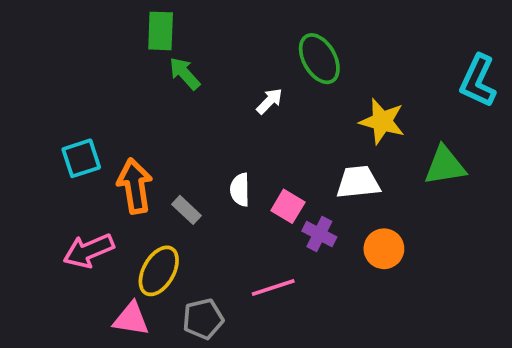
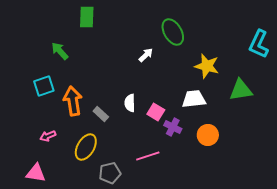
green arrow: (185, 73) -> (60, 51), moved
pink arrow: (89, 251) -> (48, 136), size x0.6
pink triangle: (131, 319) -> (36, 173), moved

